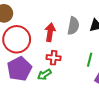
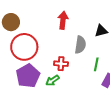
gray semicircle: (73, 26) -> (80, 45), moved
red arrow: (50, 32) -> (63, 20), moved

